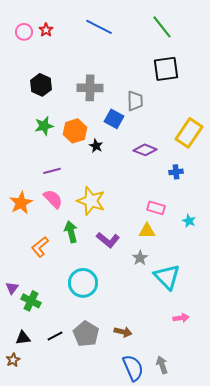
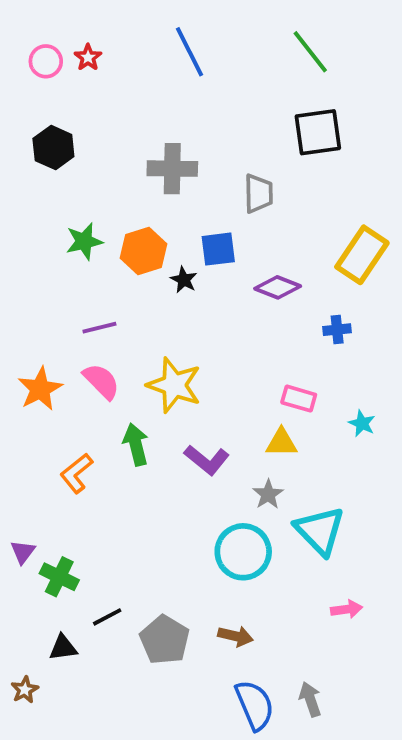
blue line: (99, 27) -> (190, 52), turned 36
black hexagon: (41, 85) -> (53, 148), moved
blue square: (114, 119) -> (218, 249), moved, turned -36
cyan circle: (83, 283) -> (243, 552), moved
black line: (55, 336) -> (107, 617), moved
black triangle: (23, 338) -> (63, 648), moved

